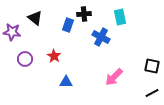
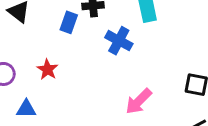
blue triangle: (66, 82) -> (26, 109), moved

